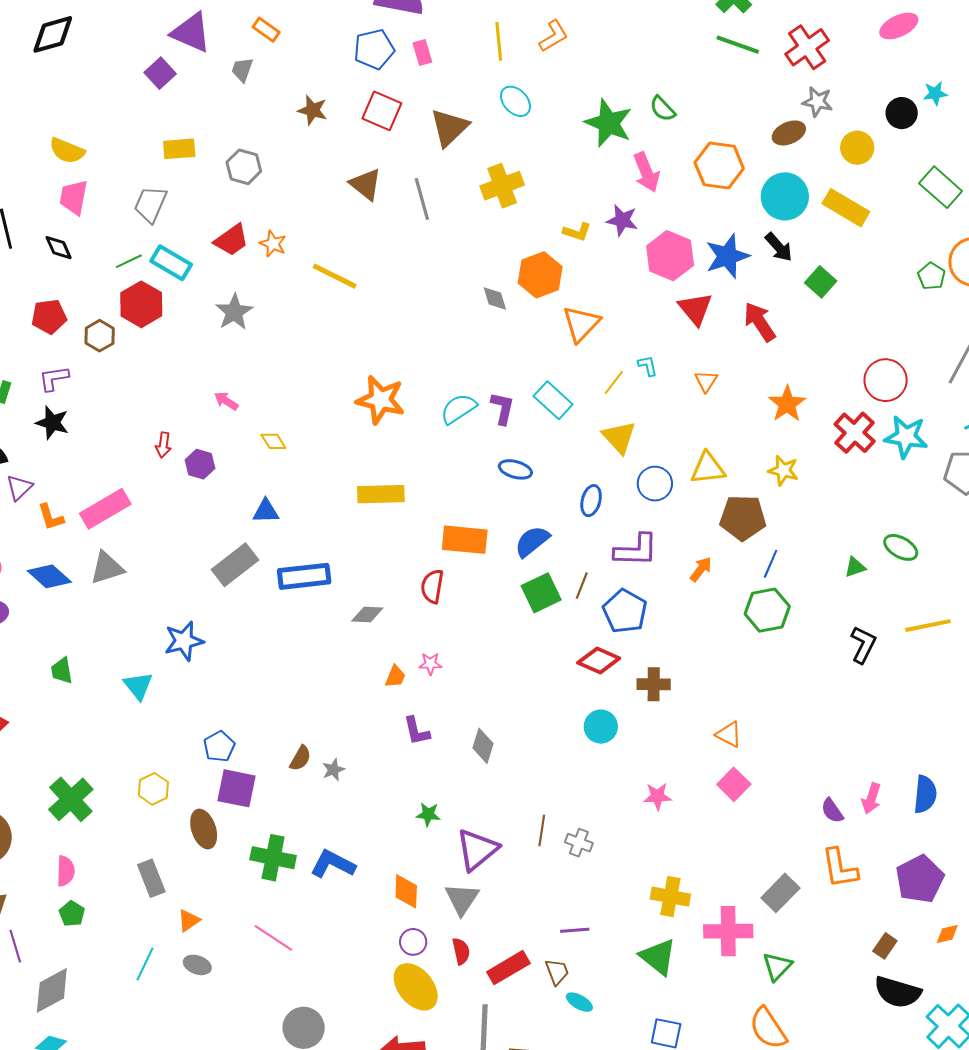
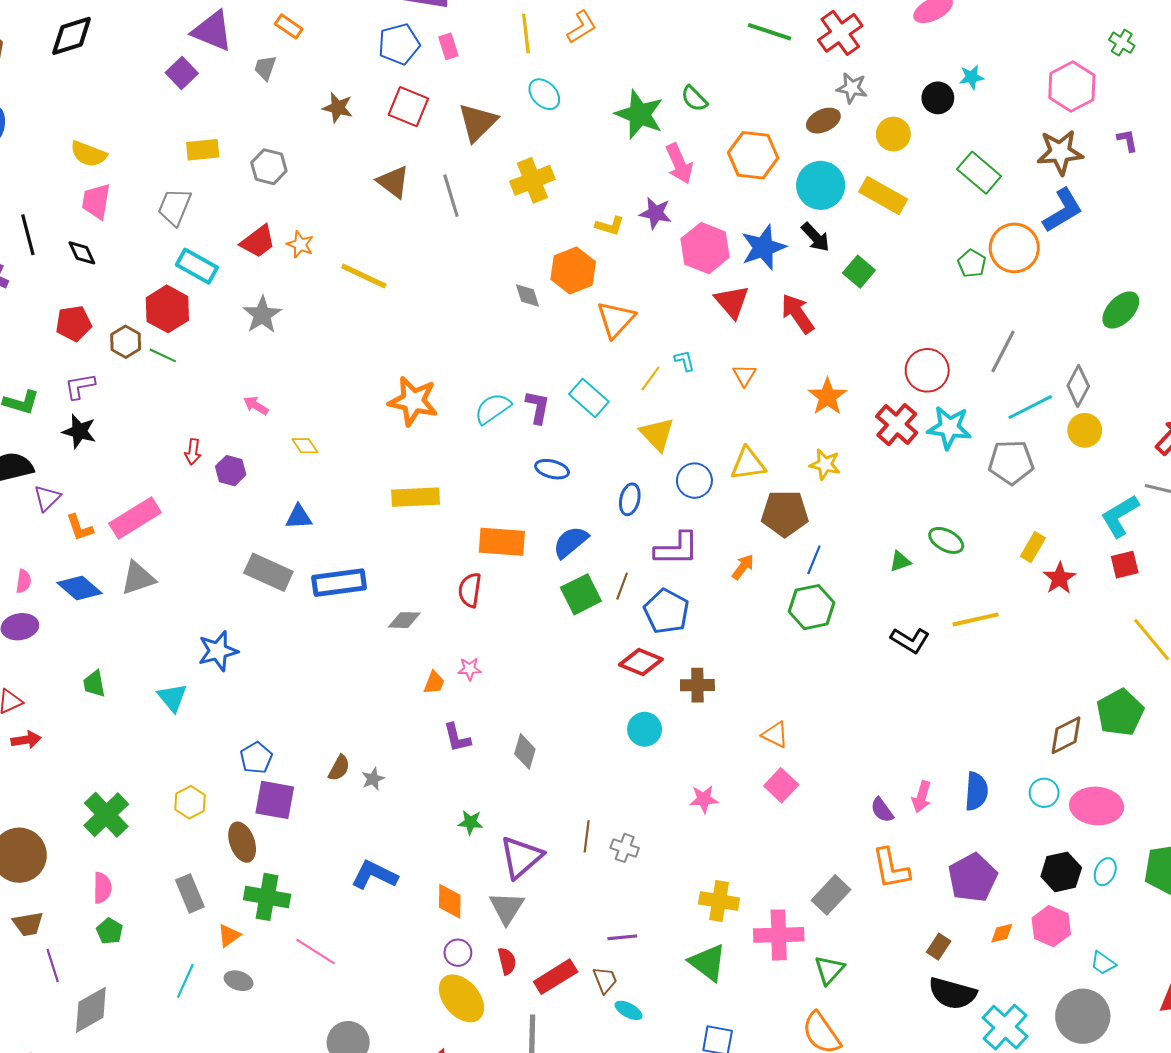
green line: (129, 261) -> (163, 355), moved, turned 52
gray rectangle: (235, 565) -> (268, 572), turned 63
black L-shape: (863, 645) -> (910, 640), turned 96
green cross: (273, 858) -> (267, 897), moved

